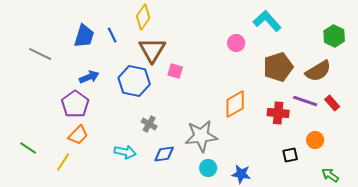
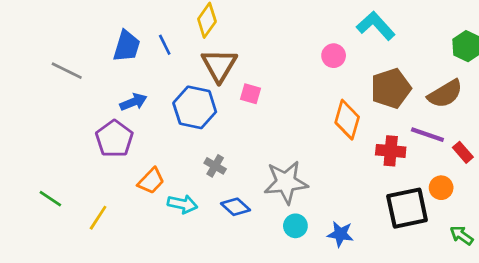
red rectangle: (332, 103) -> (463, 152), moved
orange diamond: (235, 104) -> (347, 120), moved, turned -44
orange trapezoid: (78, 135) -> (151, 181), moved
blue diamond: (164, 154) -> (236, 207), turned 50
black square: (290, 155) -> (407, 208), size x2.0

